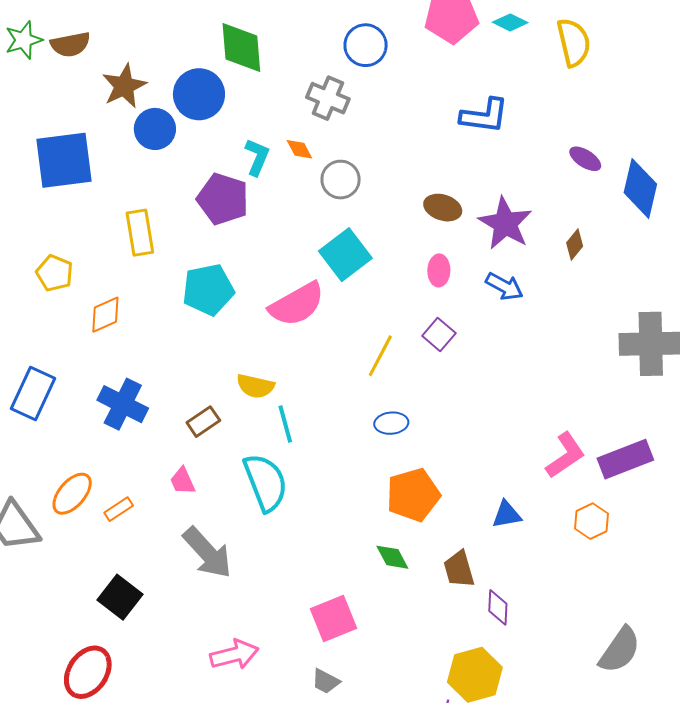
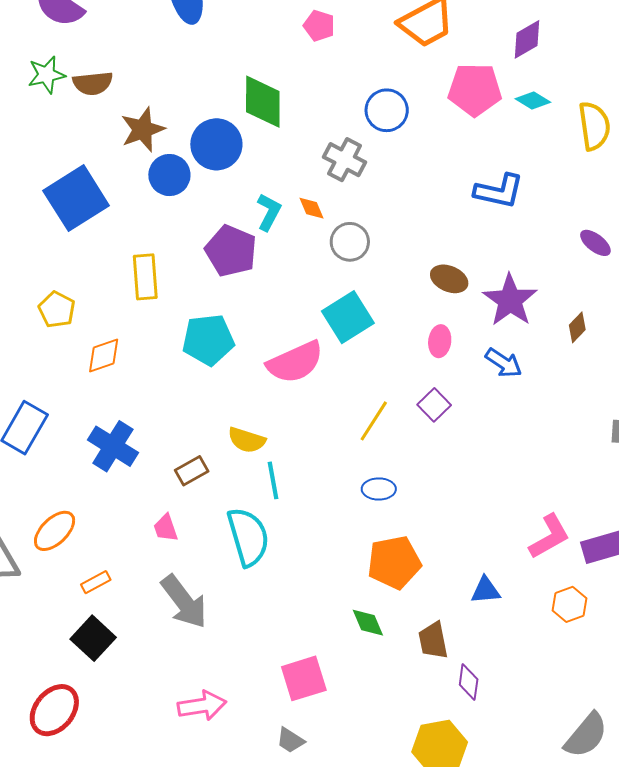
blue square: (64, 160) -> (76, 198), turned -30
orange rectangle: (119, 509) -> (96, 582), moved

